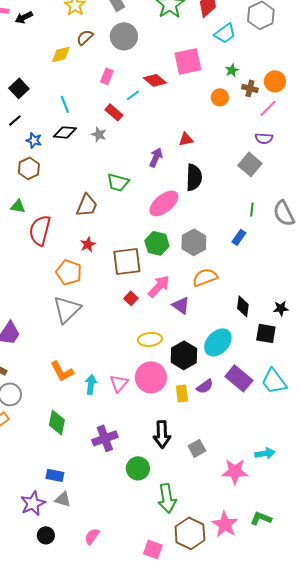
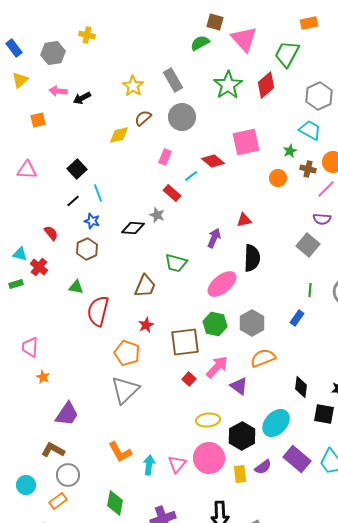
cyan trapezoid: (225, 33) -> (310, 130), moved, turned -115
cyan line: (65, 104) -> (98, 193), moved
black diamond: (65, 132) -> (133, 228), moved

